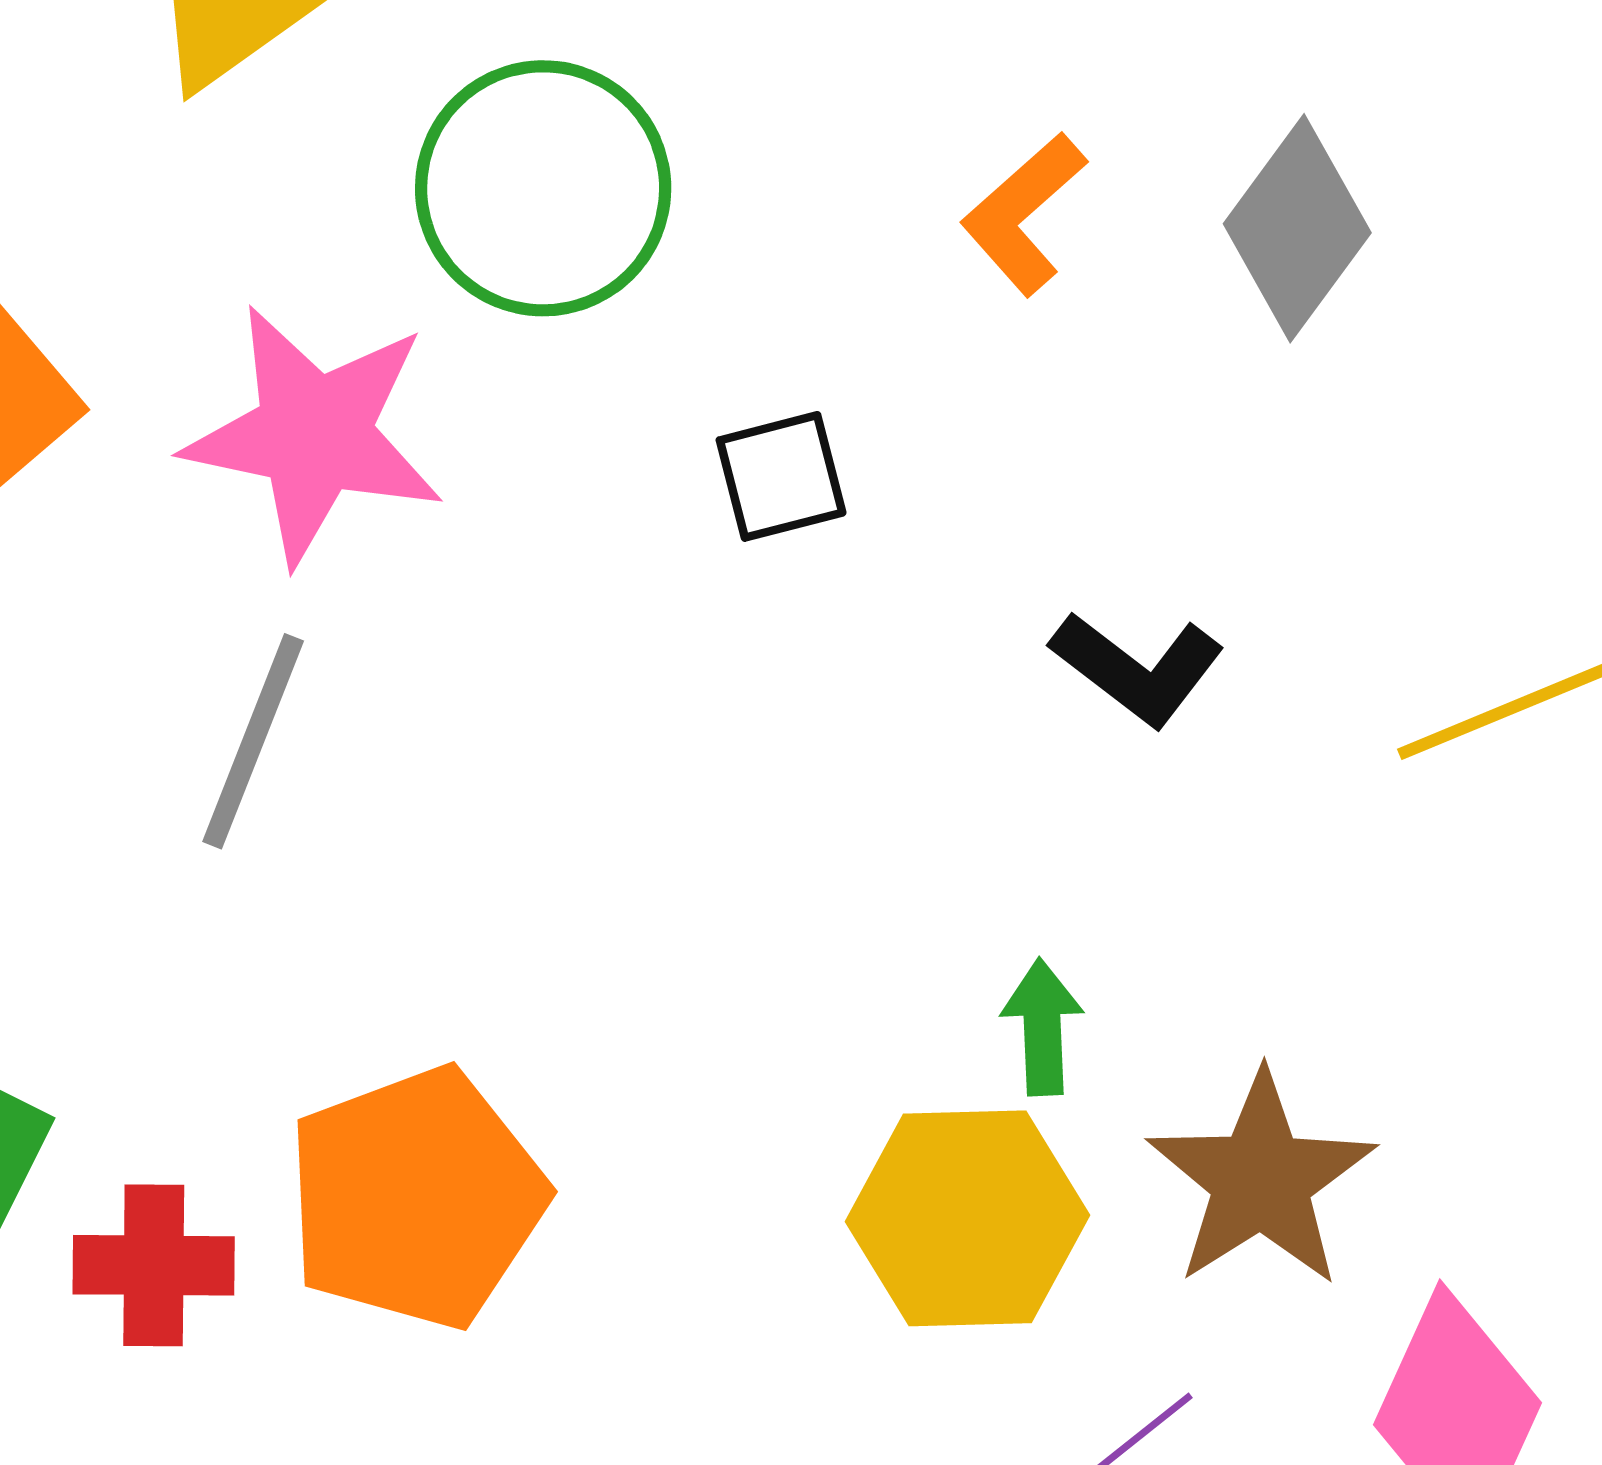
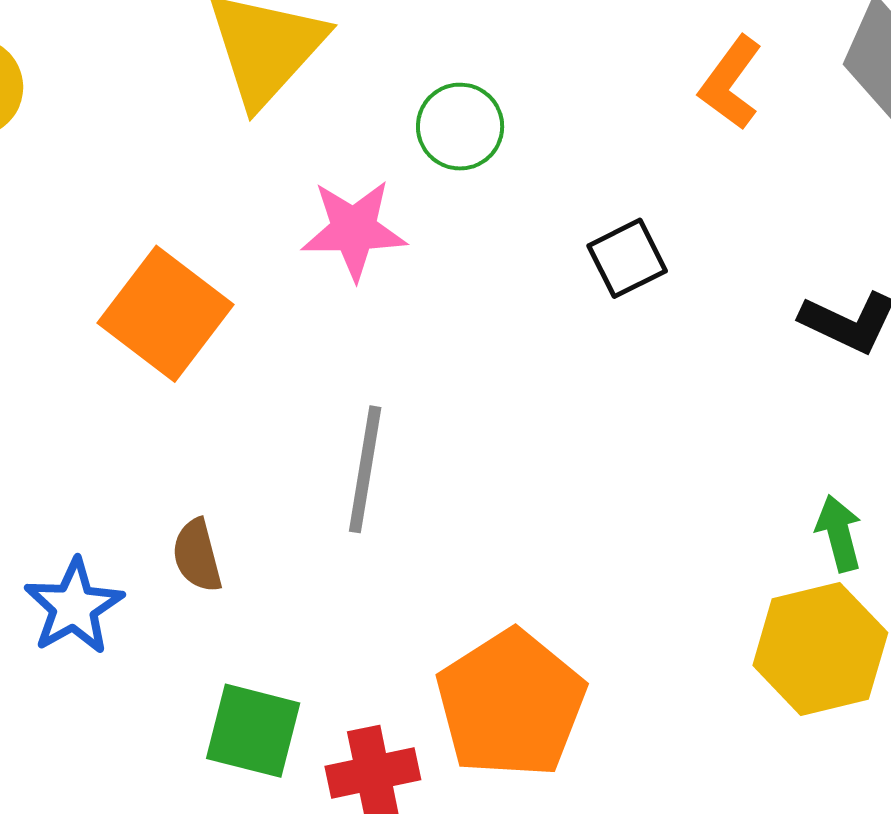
green circle: (543, 188) -> (460, 127), size x0.6
pink star: (314, 434) -> (354, 230), moved, size x0.7

